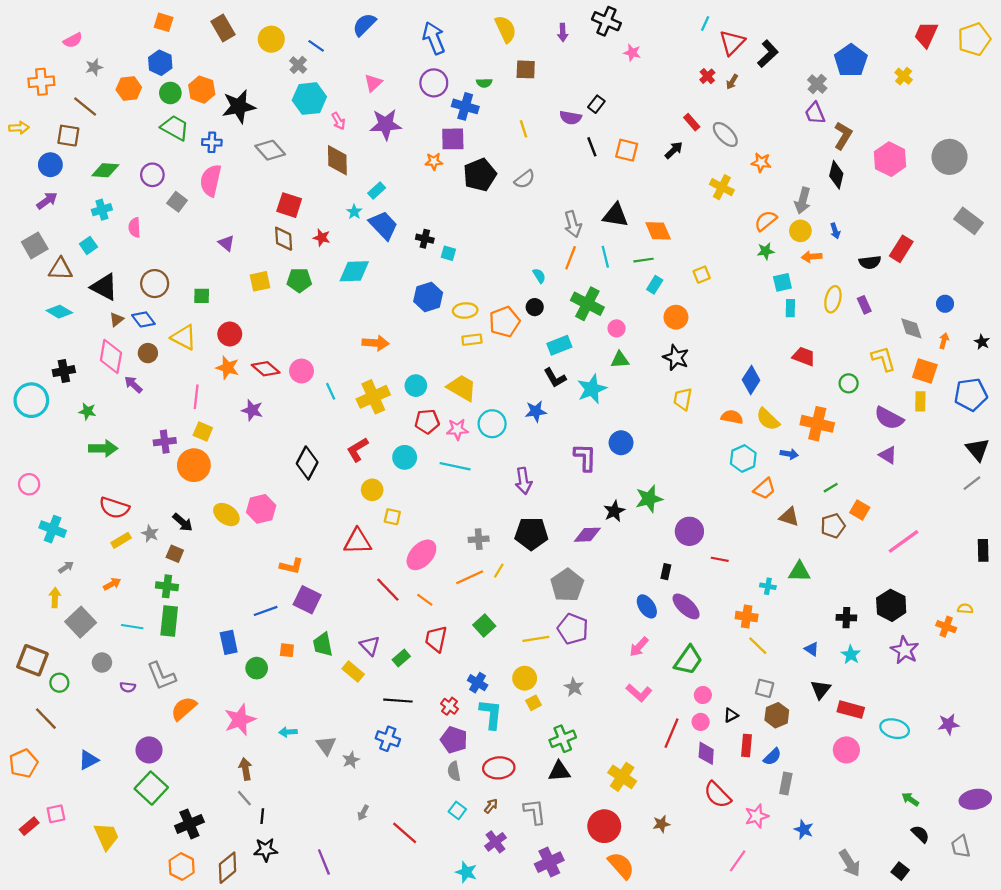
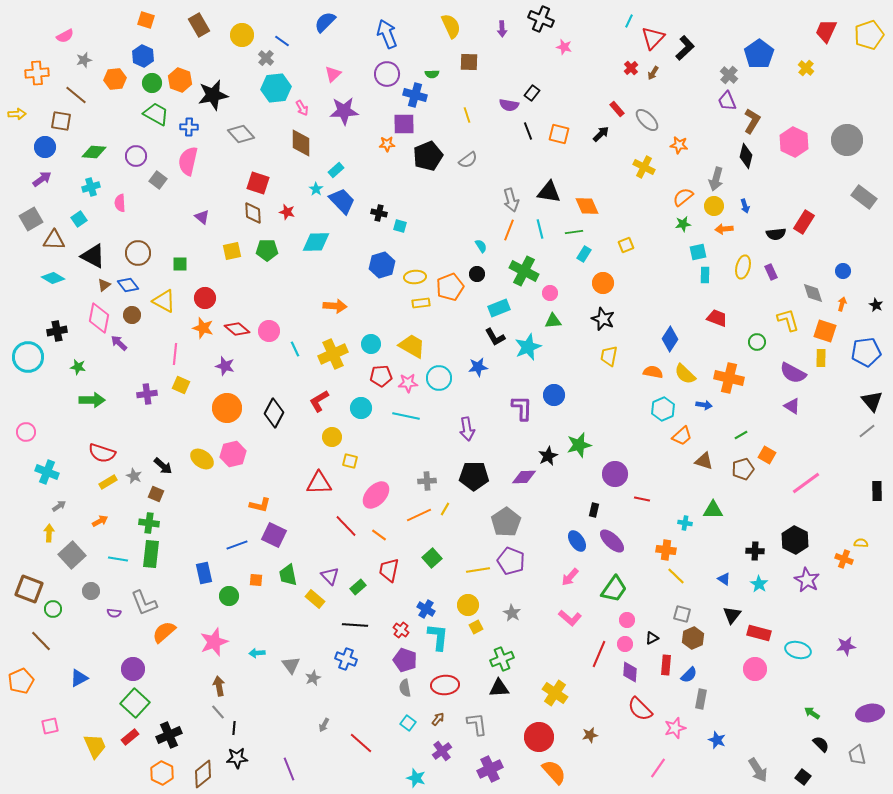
orange circle: (194, 465) -> (227, 408), moved
red rectangle: (29, 826) -> (130, 737), moved

